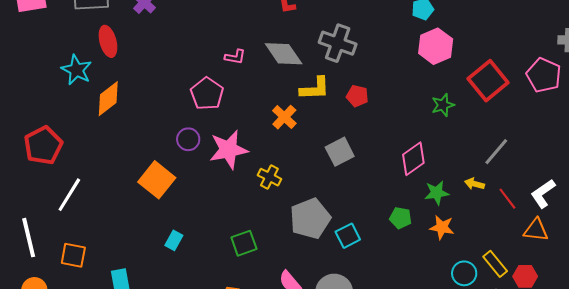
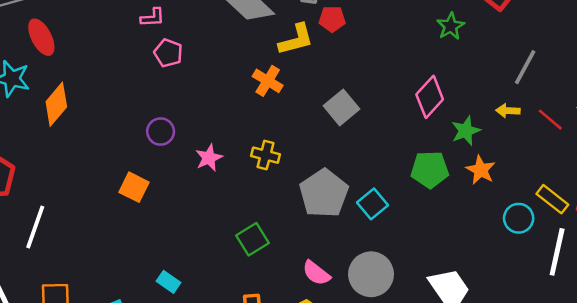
pink L-shape: (235, 57) -> (153, 17), moved
pink pentagon: (207, 94) -> (168, 53), moved, size x0.7
red pentagon: (357, 96) -> (332, 19), moved
pink star: (229, 150) -> (209, 158), moved, size x0.6
orange square: (157, 180) -> (134, 187), size x0.7
green pentagon: (400, 218) -> (430, 170), size x1.4
orange star: (442, 227) -> (481, 170), turned 30
cyan rectangle: (174, 240) -> (169, 282), moved, turned -72

